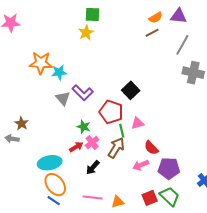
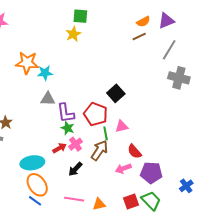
purple triangle: (179, 16) -> (166, 21), turned -30
purple L-shape: (83, 93) -> (66, 113), moved, turned 35
gray triangle: (63, 98) -> (48, 99), turned -49

